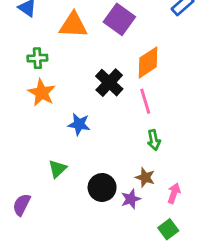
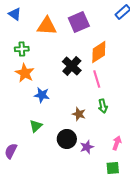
purple square: (119, 19) -> (79, 22), turned 30
blue star: (79, 124) -> (42, 95), moved
brown star: (145, 177) -> (79, 114), moved
green square: (168, 229) -> (113, 168), turned 32

